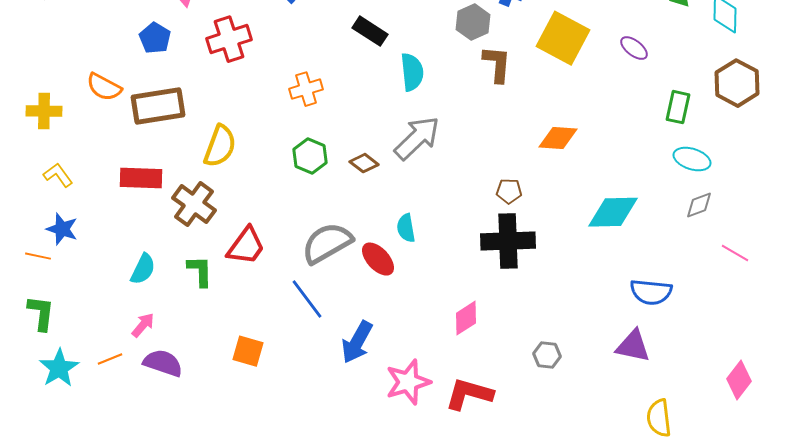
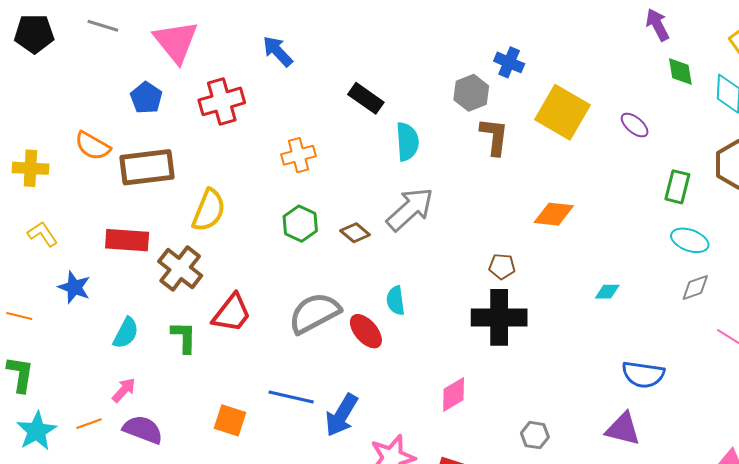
cyan diamond: (613, 212) -> (607, 292), size x0.5
blue star: (62, 229) -> (74, 287), moved
blue line: (307, 299) -> (291, 397), moved, turned -42

